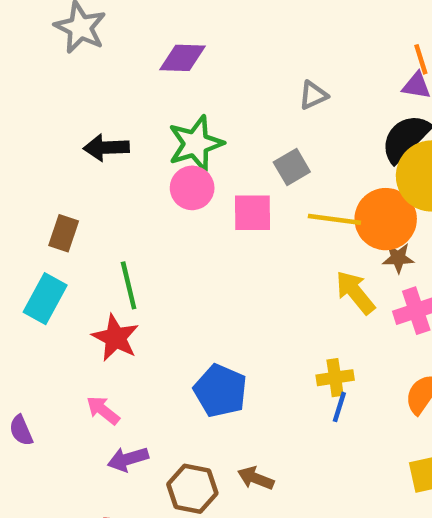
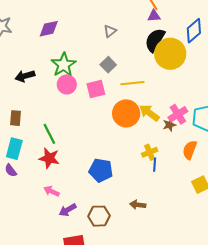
orange circle: (386, 219) -> (126, 113), moved
brown star: (398, 258) -> (169, 125), moved
purple semicircle: (21, 430) -> (11, 170), moved
brown arrow: (256, 478) -> (138, 205), moved

